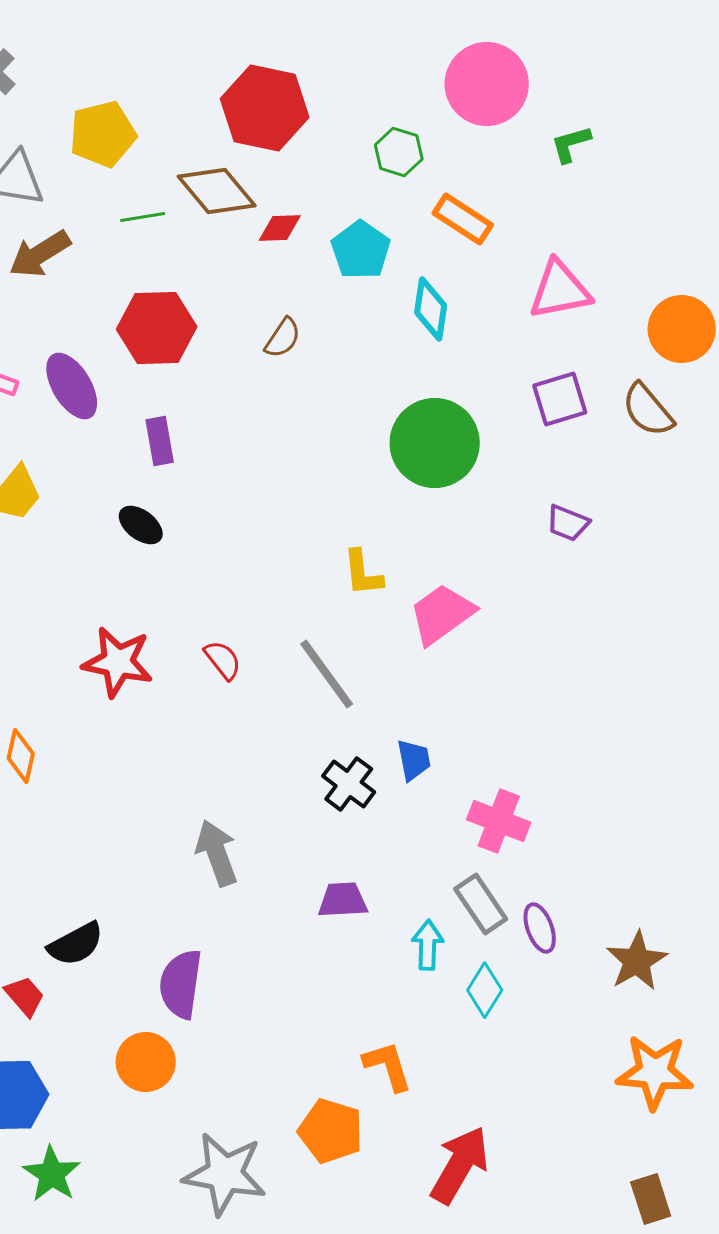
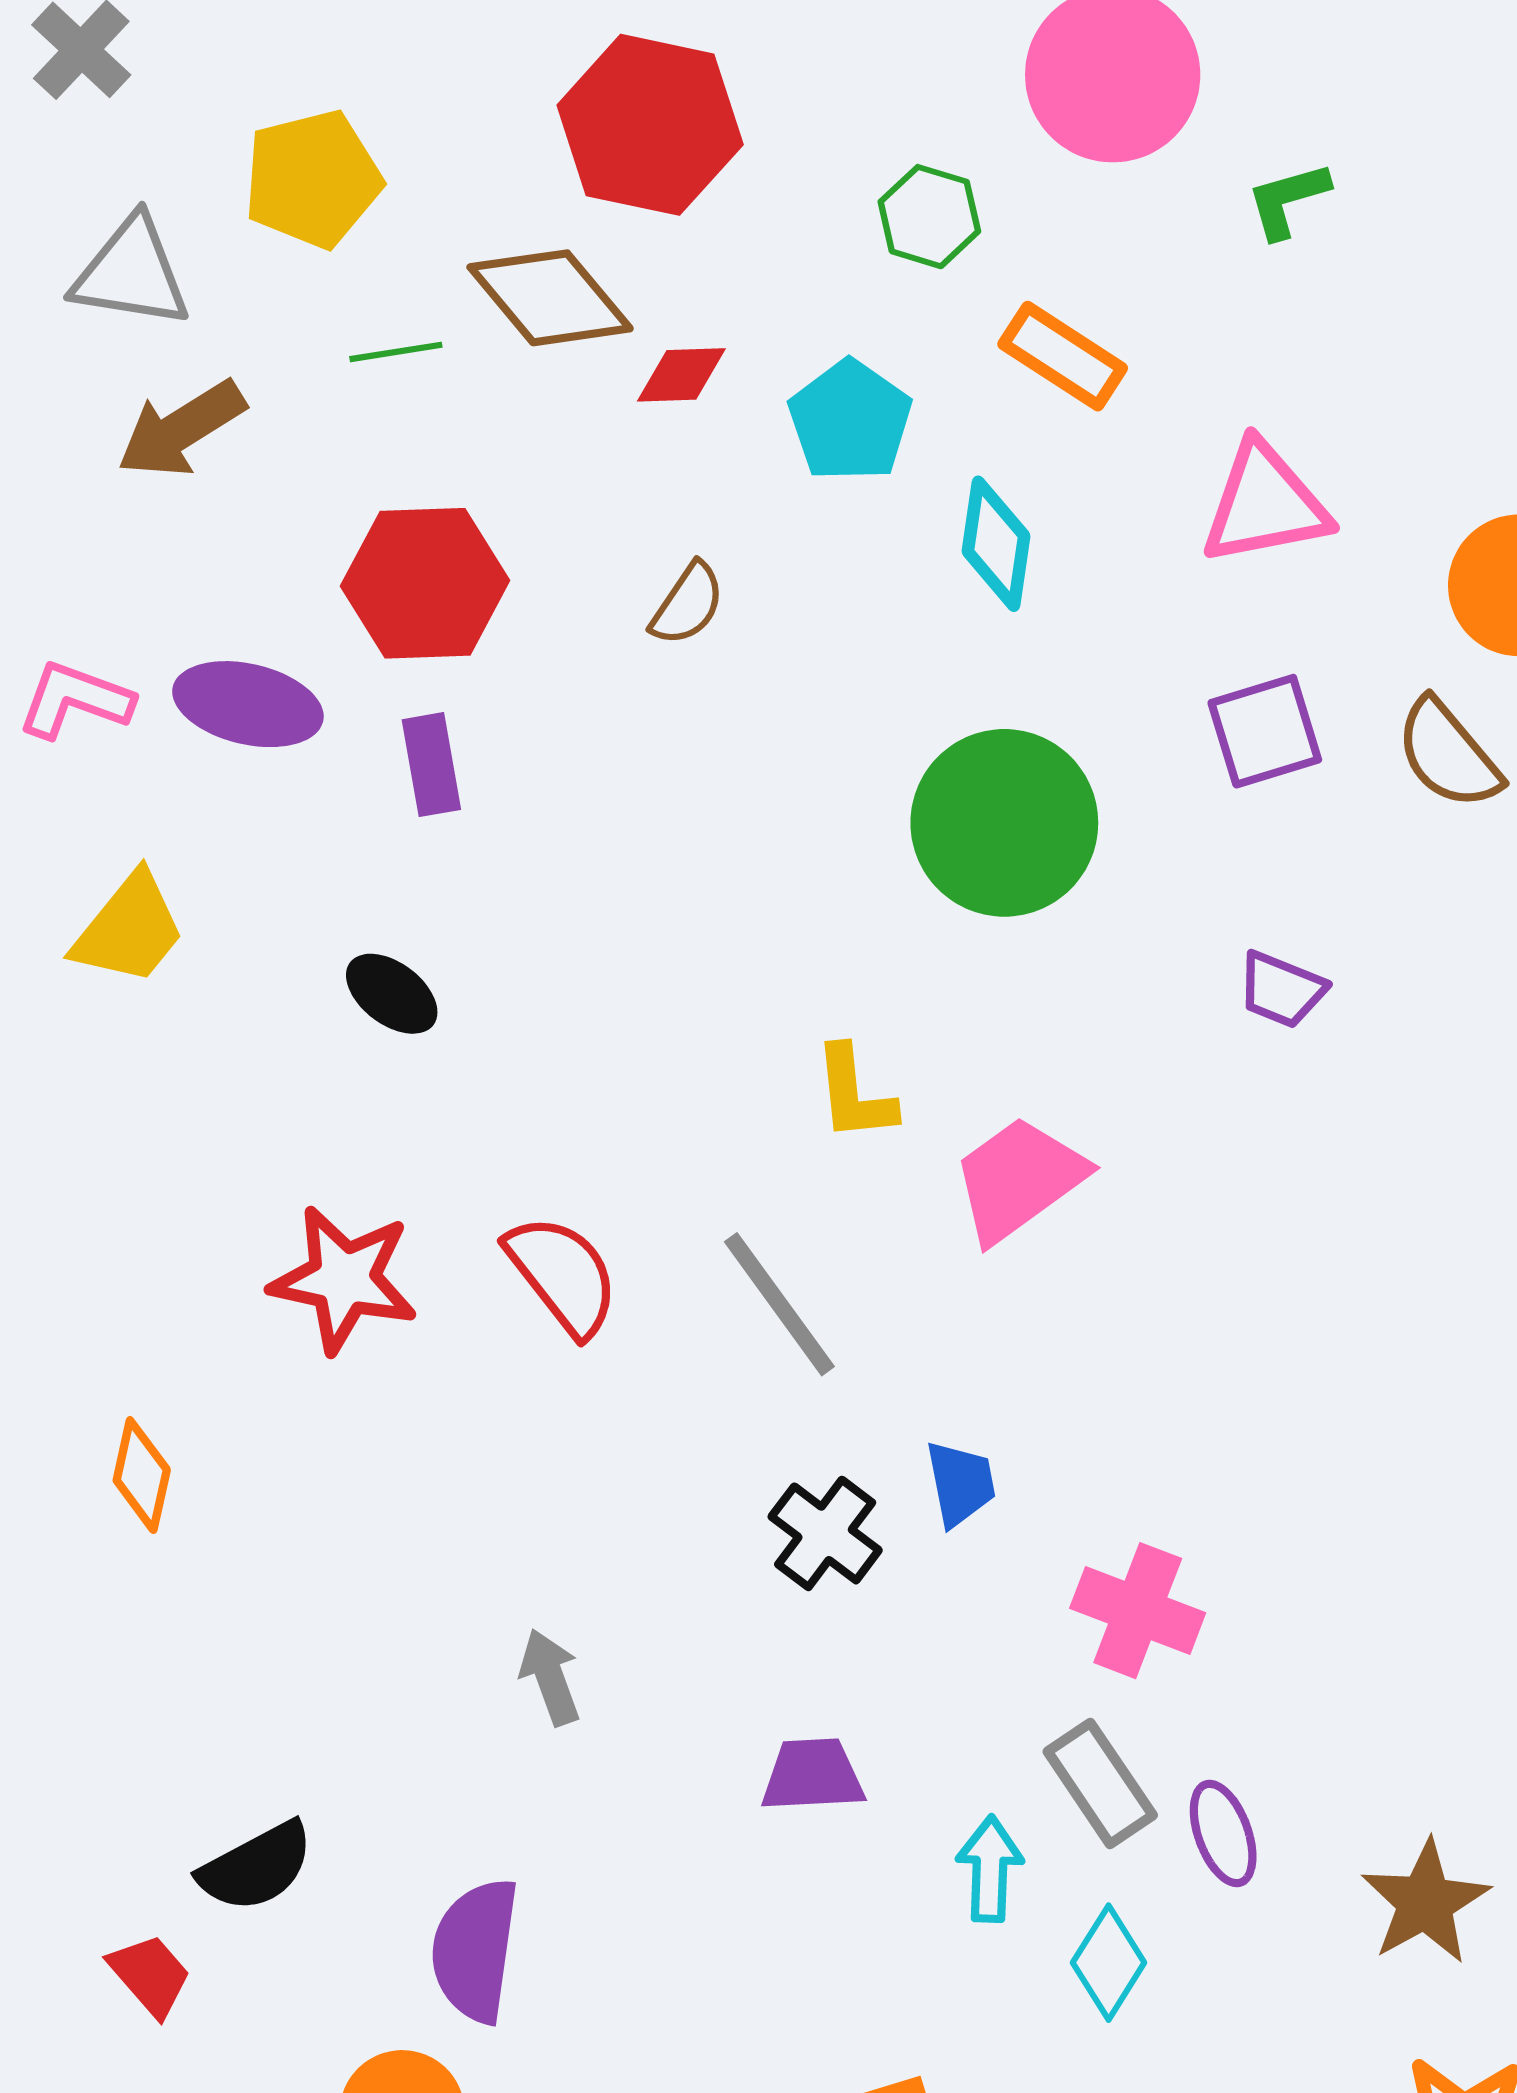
purple ellipse: (72, 386) -> (248, 704), turned -46
purple rectangle: (160, 441) -> (431, 765), moved
red semicircle: (223, 660) -> (563, 1275), size x1.5
gray arrow: (217, 853) -> (550, 1677), size x0.7

